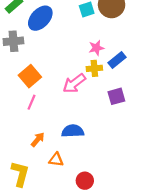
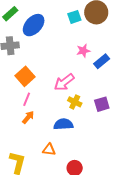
yellow cross: (94, 68) -> (75, 102), moved, turned 32
purple square: (116, 96) -> (102, 104), moved
orange arrow: (38, 139) -> (28, 117), moved

